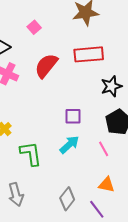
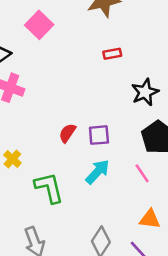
pink square: (34, 27) -> (39, 25), size x1.5
red rectangle: (89, 54) -> (112, 54), size x0.5
red semicircle: (46, 66) -> (67, 133), moved, size x0.6

